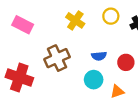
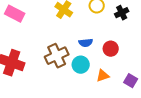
brown cross: (57, 58) -> (57, 56), moved

